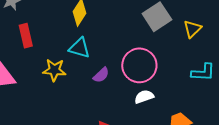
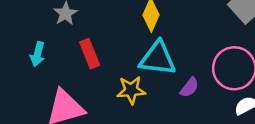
cyan triangle: (79, 48) -> (158, 58), size x1.4

